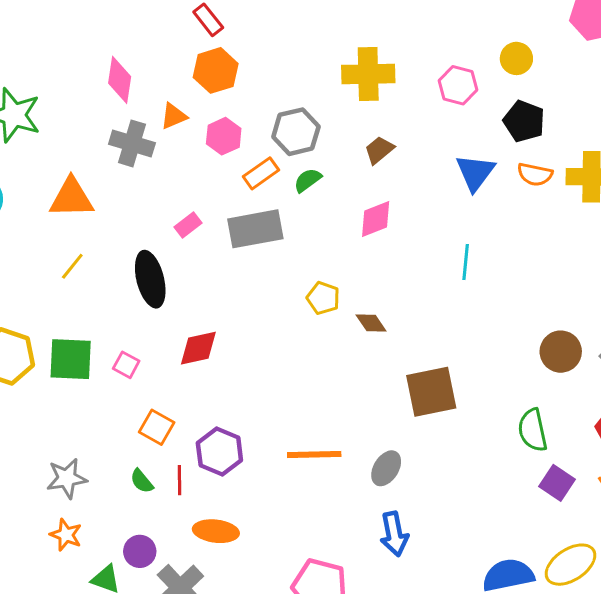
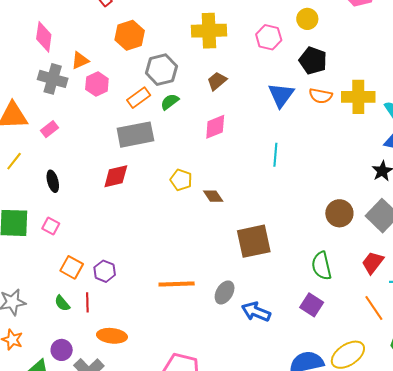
orange hexagon: (216, 70) -> (130, 35), moved
pink hexagon: (224, 136) -> (97, 84), moved
pink rectangle: (188, 225) -> (49, 129), moved
black ellipse: (150, 279) -> (53, 181), moved, size x0.6
red diamond: (198, 348) -> (116, 176), moved
purple hexagon: (219, 452) -> (105, 271), moved, size x0.7
purple square: (557, 483) -> (312, 305), moved
blue arrow: (394, 534) -> (256, 312), moved, turned 124

